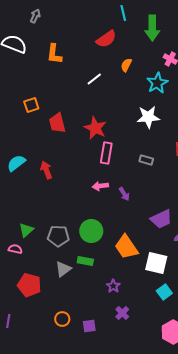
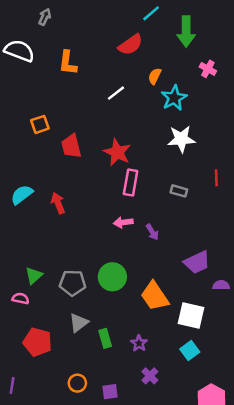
cyan line: (123, 13) -> (151, 13), turned 63
cyan star: (157, 83) -> (174, 98), moved
green rectangle: (85, 261) -> (105, 338), moved, turned 63
cyan square: (164, 292) -> (190, 350), moved

